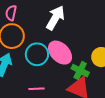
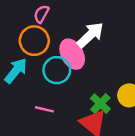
pink ellipse: (60, 53) -> (72, 54), moved

